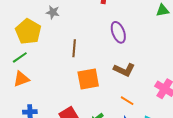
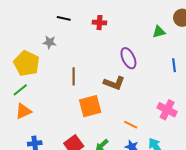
purple ellipse: (118, 32) -> (128, 58), moved
brown L-shape: (124, 70) -> (114, 83), moved

